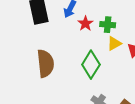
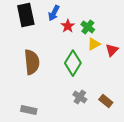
green cross: (108, 25) -> (88, 27), turned 32

